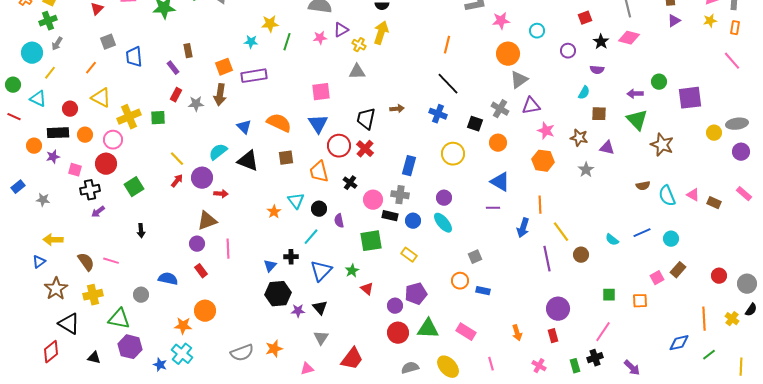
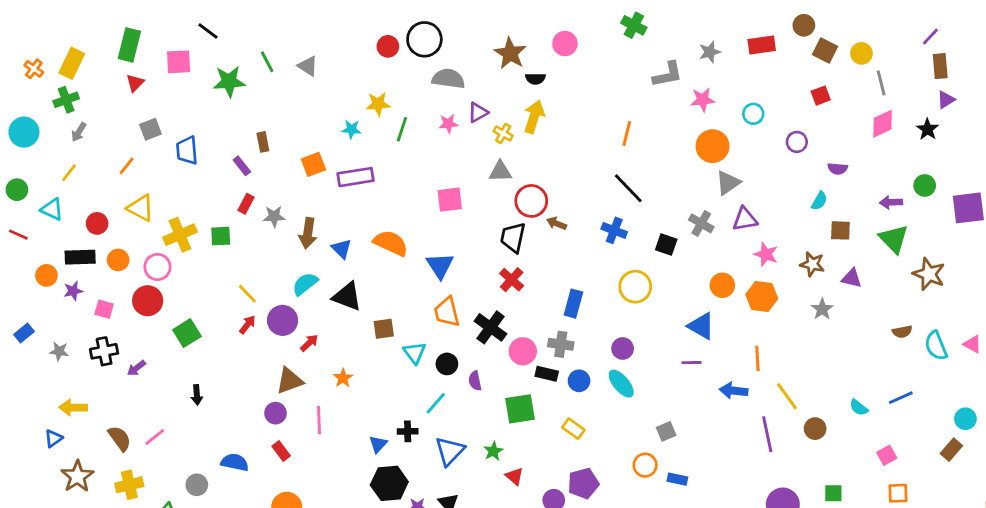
pink diamond: (629, 38) -> (883, 124), turned -40
black star: (601, 42) -> (928, 129), moved
cyan circle: (32, 53) -> (24, 132), moved
brown arrow: (220, 95) -> (308, 233), moved
brown arrow: (397, 109) -> (557, 223), turned -152
blue triangle: (318, 124) -> (440, 266), moved
orange circle: (498, 143) -> (722, 285), moved
red circle: (339, 146) -> (531, 201), moved
brown square: (286, 158) -> (384, 329), moved
black cross: (350, 183) -> (490, 327), size x1.6
black cross: (90, 190) -> (104, 351), moved
red arrow: (221, 194) -> (309, 343), turned -48
orange star: (274, 212) -> (343, 378), moved
blue arrow: (523, 228) -> (734, 391), turned 78
cyan circle: (671, 239) -> (965, 419), moved
pink line: (111, 261) -> (155, 437), turned -56
pink square: (657, 278) -> (887, 455), moved
green square: (609, 295) -> (833, 493), moved

